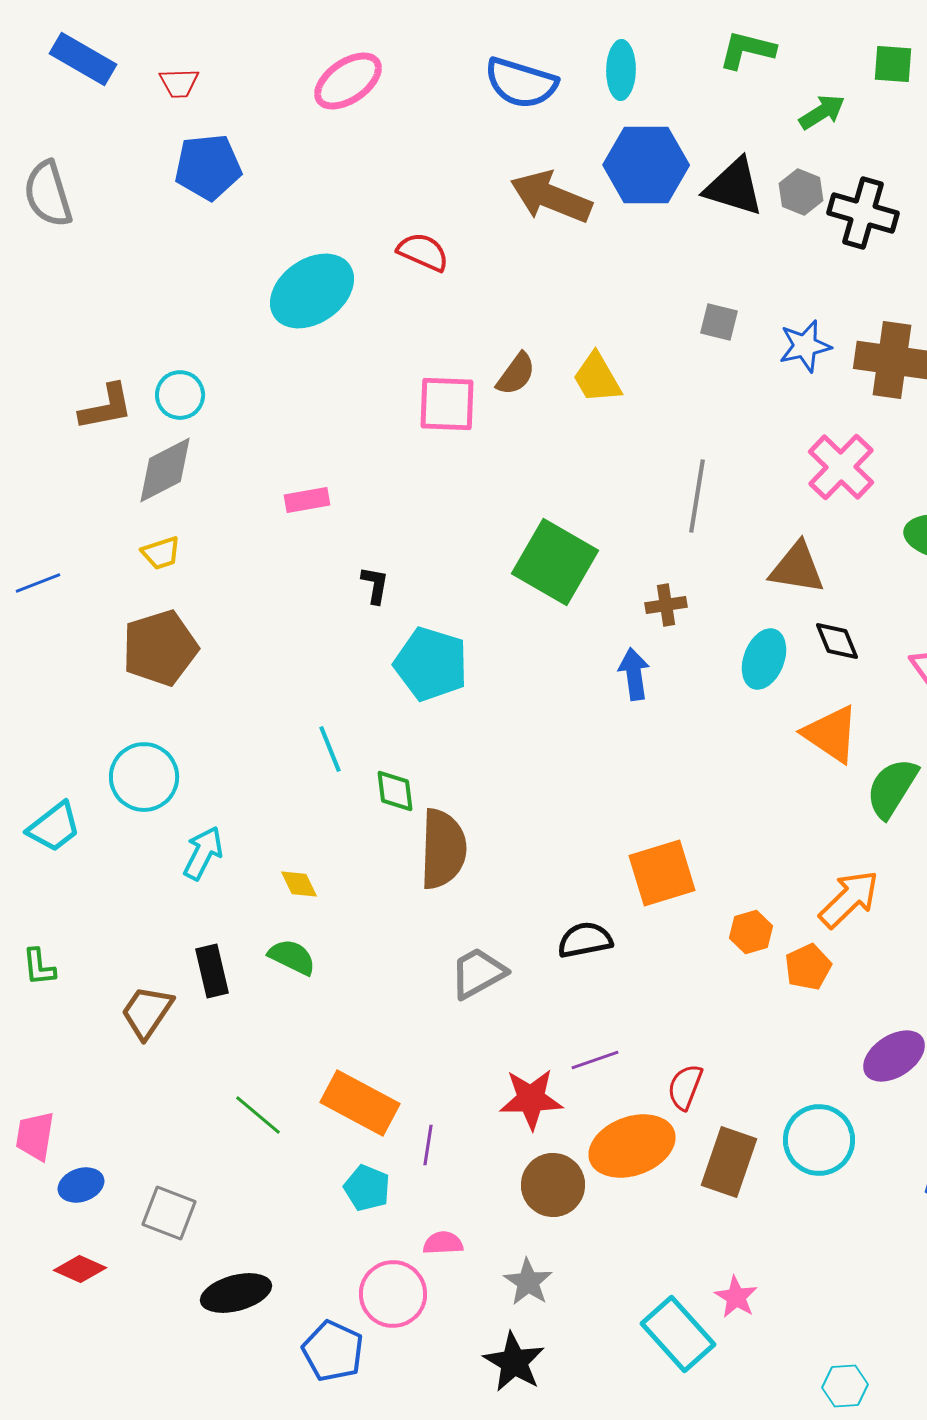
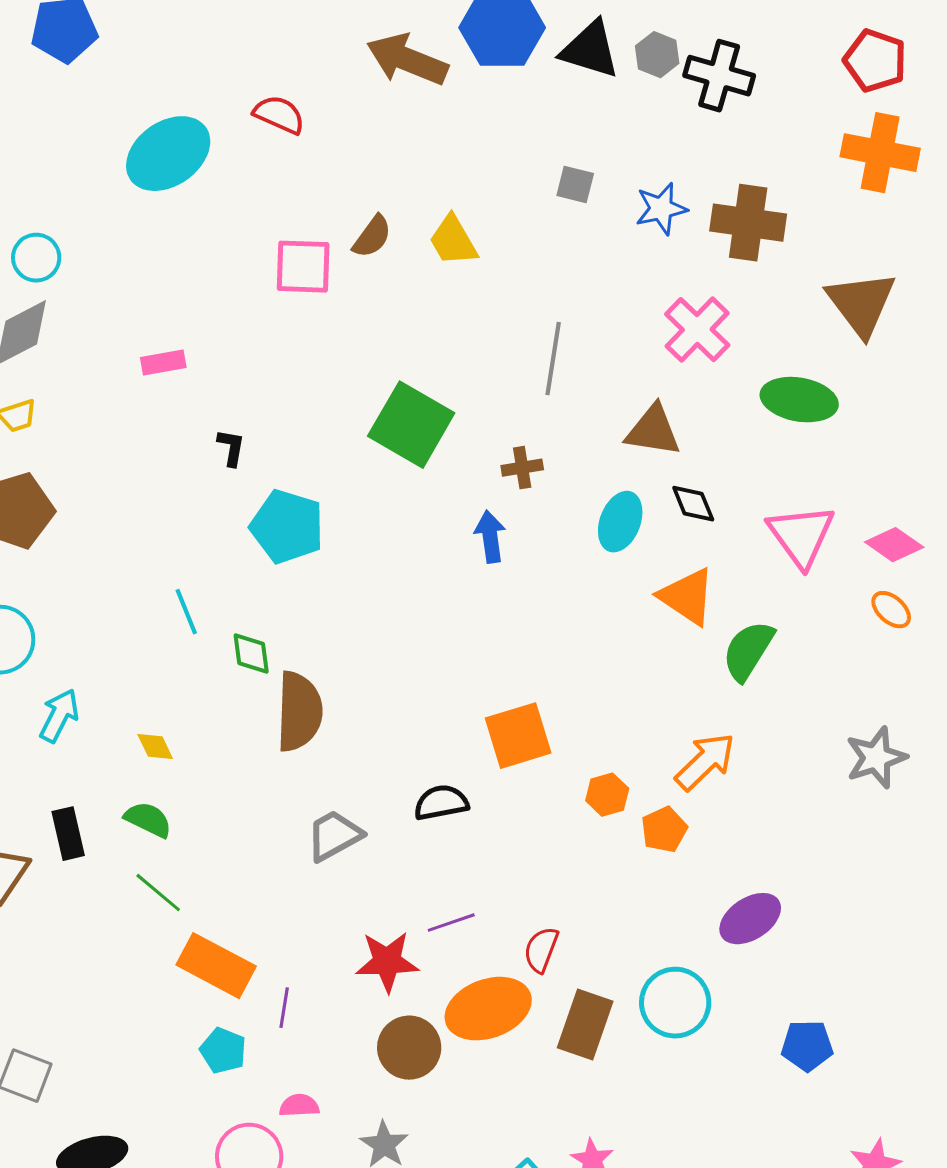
green line: (258, 1115) -> (158, 893), moved

